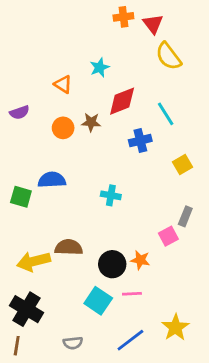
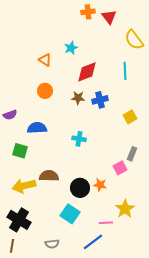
yellow semicircle: (168, 56) -> (134, 40), moved
purple semicircle: (19, 112) -> (10, 115), moved
cyan line: (166, 114) -> (125, 71), moved, turned 30
brown star: (91, 122) -> (78, 98), moved
green square: (21, 197) -> (20, 151), moved
pink line: (132, 294) -> (106, 223), moved
yellow star: (175, 327) -> (125, 209), moved

